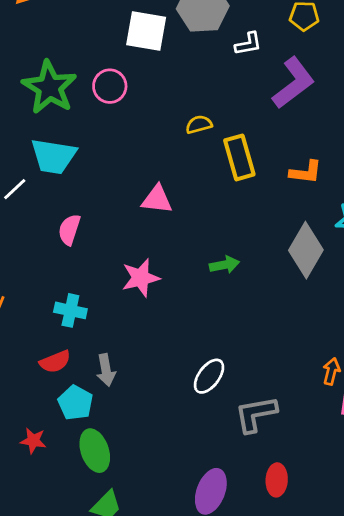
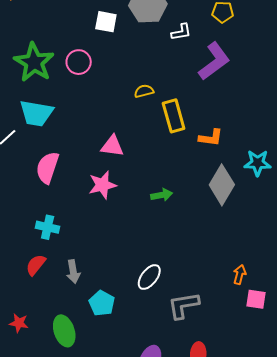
white square: (146, 31) -> (106, 22), size x0.7
orange L-shape: (306, 172) -> (211, 138), moved
pink semicircle: (69, 230) -> (47, 168), size x1.4
pink star: (141, 278) -> (102, 185), moved
red semicircle: (55, 362) -> (36, 265), turned 150
cyan pentagon: (75, 403) -> (102, 303), moved

